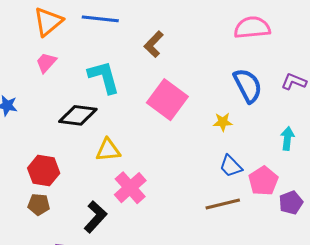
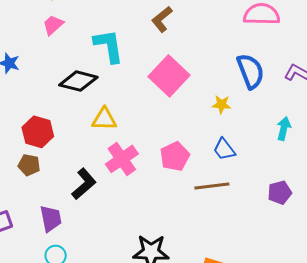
pink pentagon: (263, 181) -> (175, 156), moved

